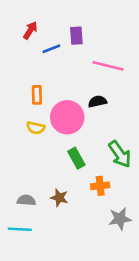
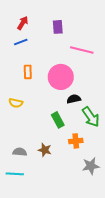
blue line: (51, 49) -> (21, 42), moved
black semicircle: (97, 101) -> (74, 99), moved
pink circle: (67, 117) -> (61, 77), moved
yellow semicircle: (36, 128) -> (16, 103), moved

